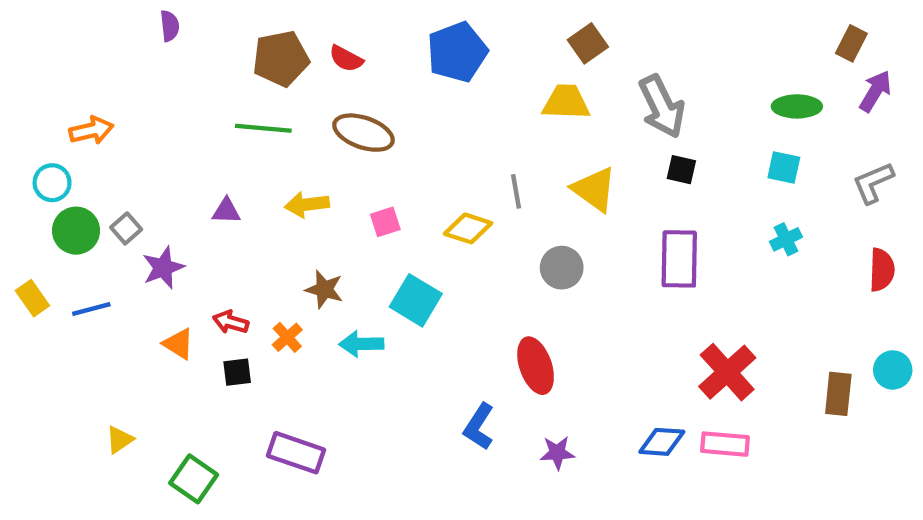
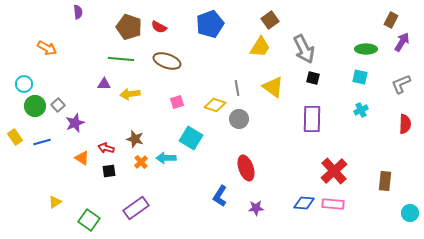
brown pentagon: (281, 59) -> (129, 27), turned 30
yellow trapezoid: (566, 102) -> (260, 47), turned 120
orange arrow: (91, 130) -> (47, 48), moved, turned 42
yellow arrow: (307, 204) -> (130, 94), moved
purple triangle: (226, 211) -> (104, 84), moved
gray circle: (562, 268) -> (239, 119), moved
brown star: (324, 289) -> (135, 139), moved
orange cross: (287, 337) -> (141, 162), moved
cyan circle: (893, 370) -> (410, 213), moved
purple rectangle: (296, 453) -> (136, 208), turned -55

